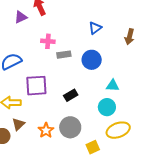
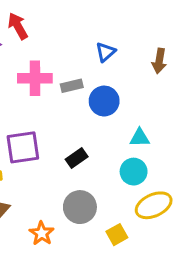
pink cross: (48, 41) -> (35, 78), size x1.5
gray rectangle: (64, 55) -> (72, 86), moved
orange star: (46, 130) -> (42, 233), moved

